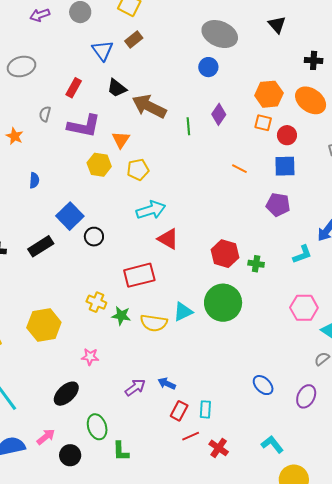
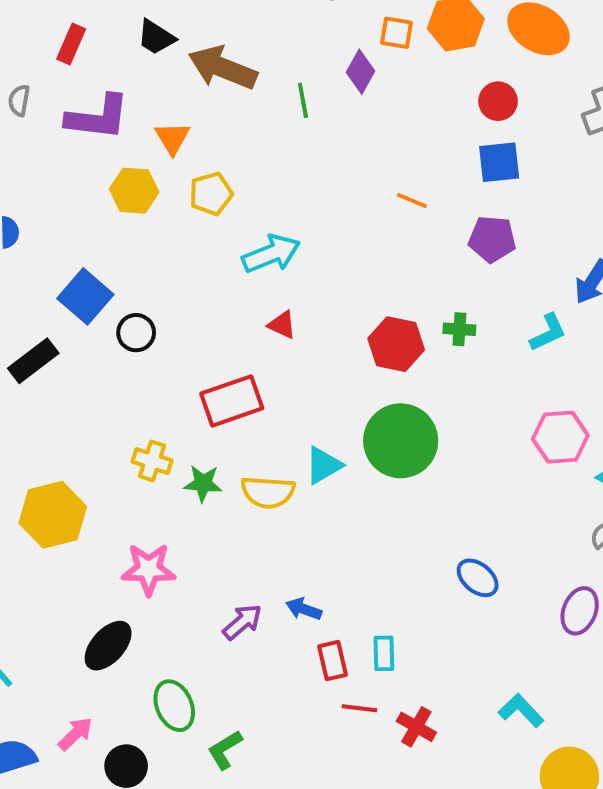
orange square: (263, 123) -> (397, 33), moved
orange line: (239, 169) -> (412, 200), moved
cyan arrow: (151, 210) -> (271, 254), moved
red triangle: (168, 239) -> (282, 325), size x0.7
green cross: (256, 264) -> (459, 329), moved
pink star: (90, 357) -> (149, 569), size x1.5
blue ellipse: (263, 385) -> (478, 578), moved
red rectangle: (179, 411) -> (333, 661), turned -36
red line: (191, 436) -> (359, 708), turned 36
green L-shape: (121, 451) -> (225, 750), turned 65

